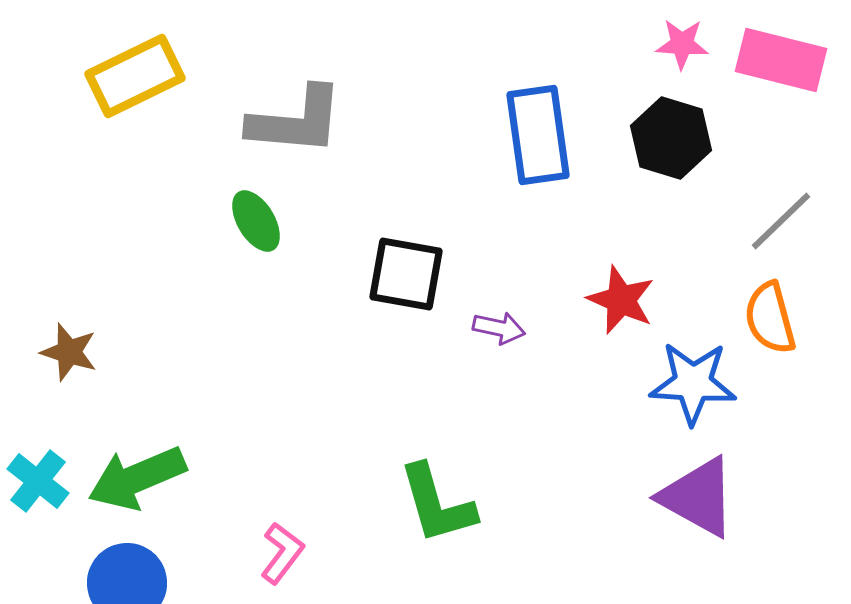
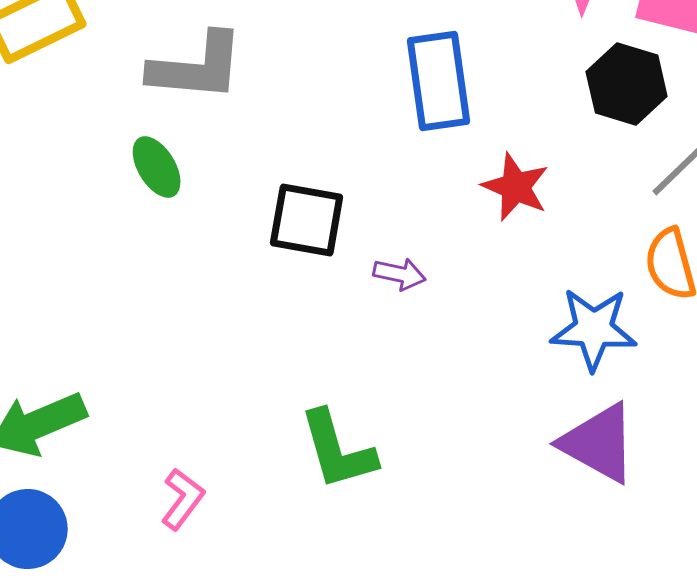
black hexagon: (671, 138) -> (627, 84), moved
red star: (621, 300) -> (516, 187), moved

